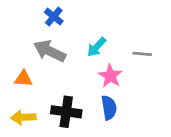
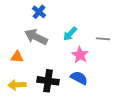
blue semicircle: (109, 108) -> (79, 78), turned -54

